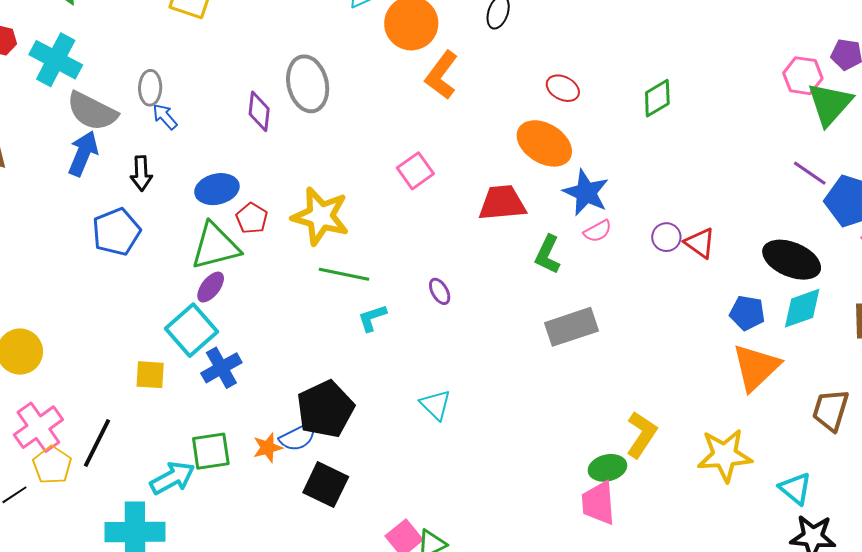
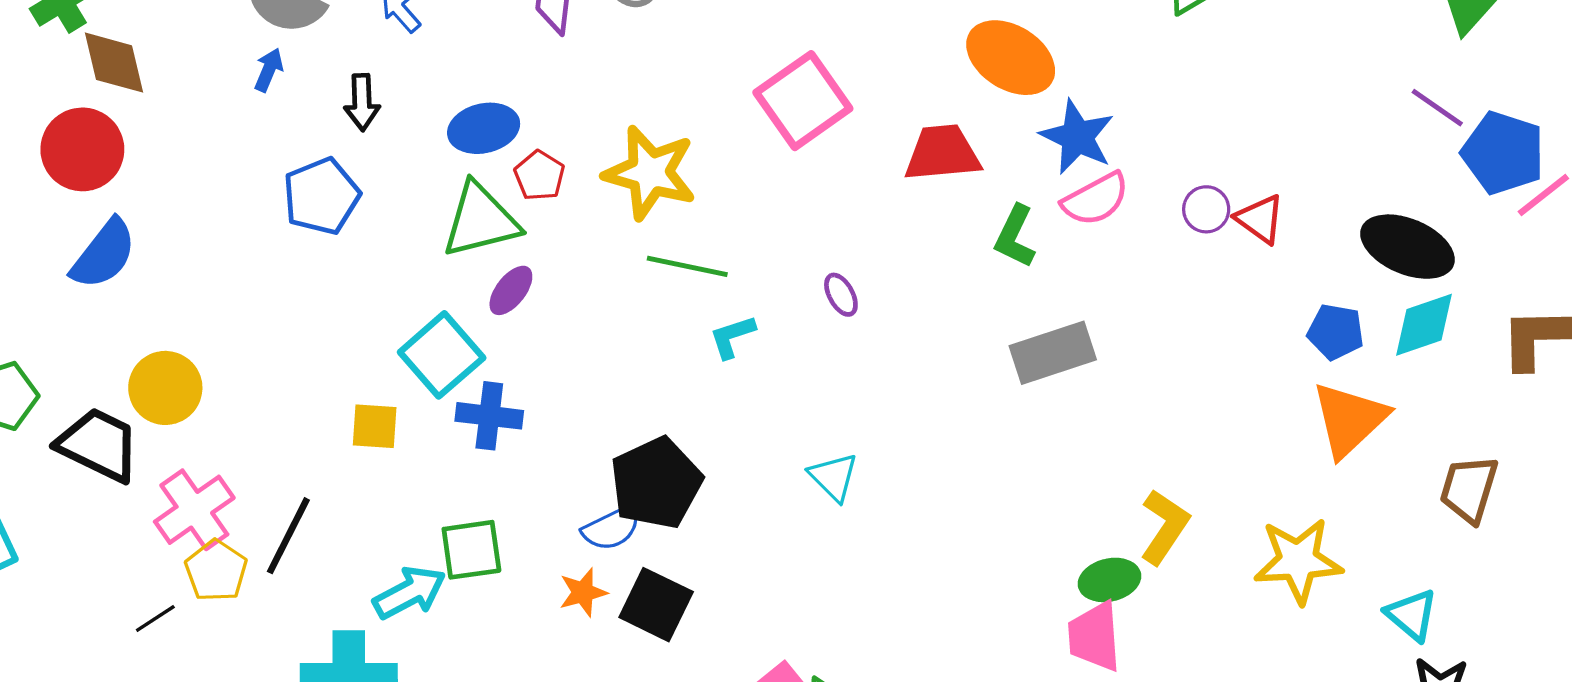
blue arrow: (83, 153) -> (269, 70), size x0.6
pink square: (415, 171) -> (803, 101), size x1.6
pink semicircle: (598, 231) -> (1096, 199), size x1.5
purple ellipse: (211, 287) -> (511, 290), moved
blue cross: (221, 368) -> (489, 416), turned 36
orange star: (268, 448) -> (583, 592), moved

